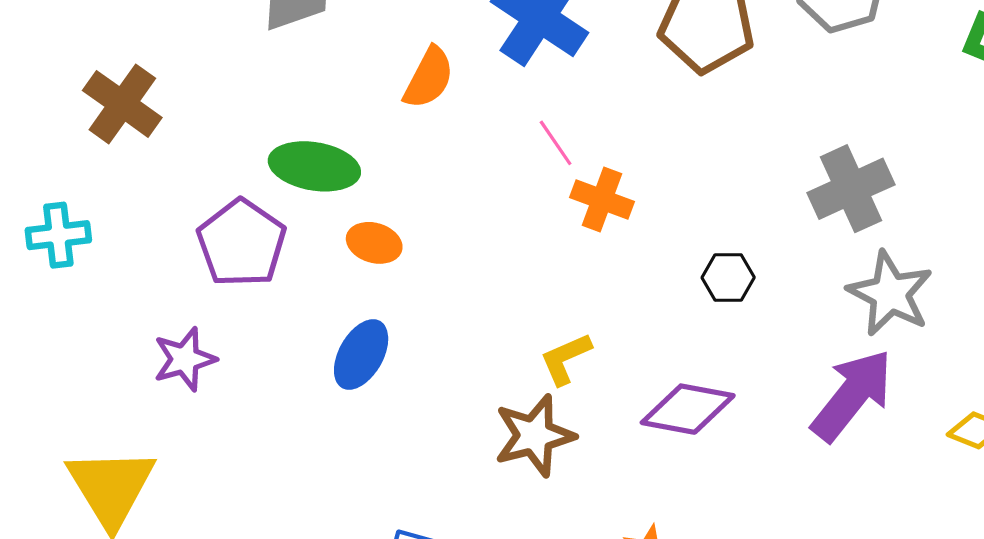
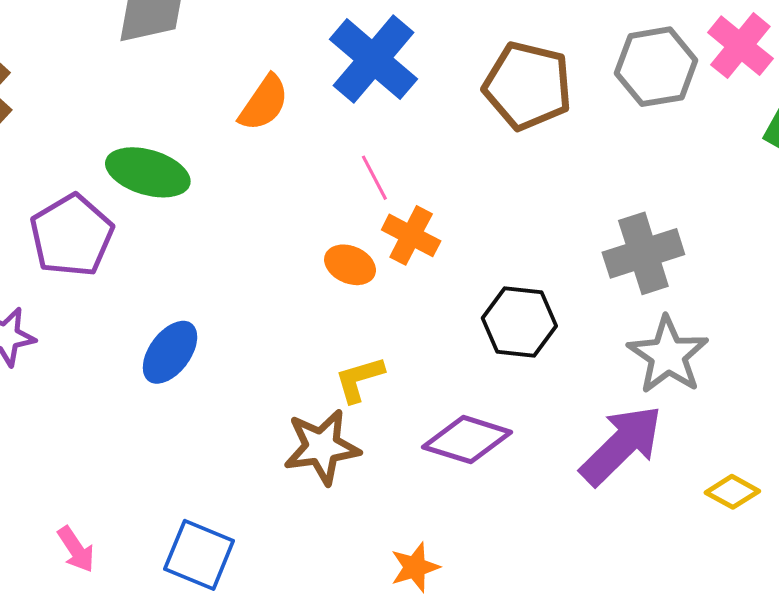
orange ellipse: (374, 243) -> (350, 265), moved
black hexagon: (728, 277) -> (519, 322), size x1.5

